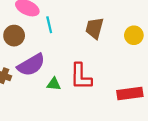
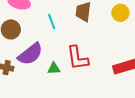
cyan line: (49, 25) -> (52, 21), moved

